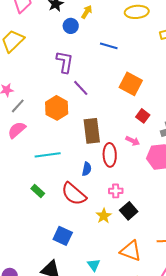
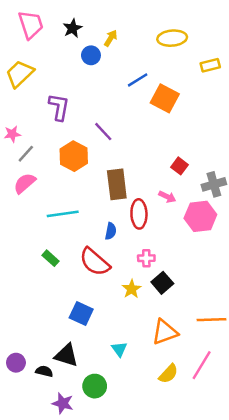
blue line: (109, 46) -> (138, 80), turned -48
purple L-shape: (65, 62) -> (59, 107), moved
orange square: (131, 84) -> (165, 98), moved
orange triangle: (131, 251) -> (165, 332), turned -40

